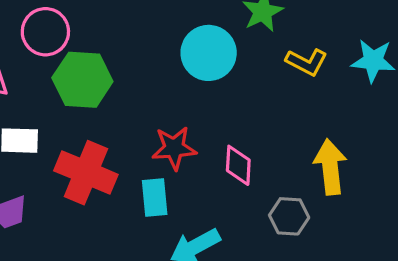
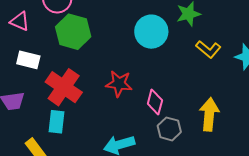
cyan rectangle: (155, 198) -> (56, 122), moved
gray hexagon: (289, 216) -> (169, 129), moved

